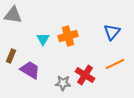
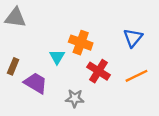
orange cross: (68, 36) -> (81, 43), turned 36
cyan triangle: (43, 39) -> (57, 57), moved
red cross: (85, 75) -> (98, 71), moved

